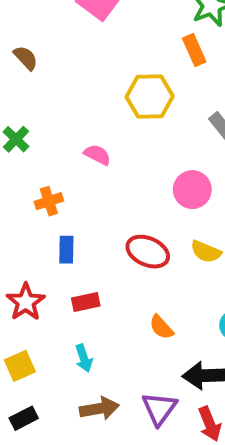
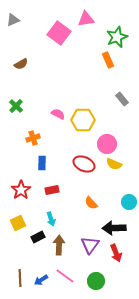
brown semicircle: (26, 58) -> (21, 64), turned 104
yellow hexagon: (150, 97) -> (83, 120), moved
pink circle: (192, 190) -> (107, 144), moved
brown arrow: (99, 408) -> (59, 245), turned -78
black rectangle: (24, 418) -> (38, 237), moved

